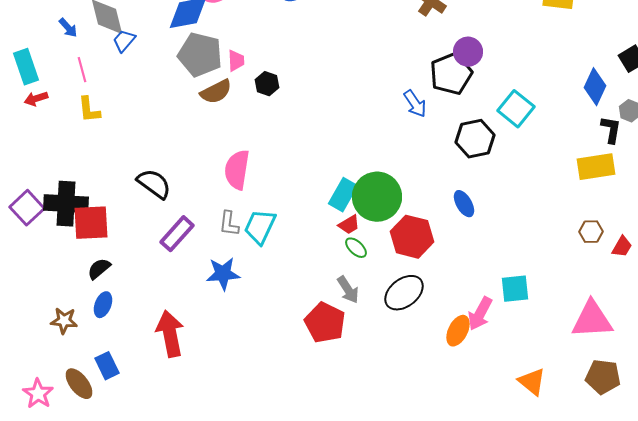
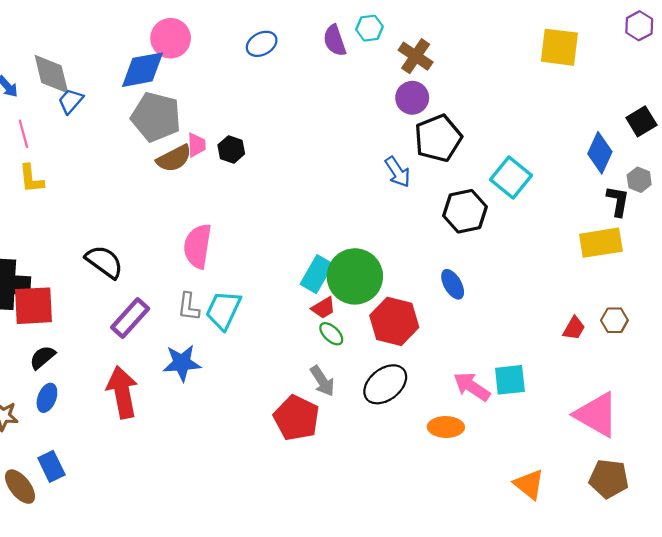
purple circle: (468, 52) -> (412, 98), moved
pink trapezoid: (236, 61) -> (196, 145), moved
brown hexagon: (591, 232) -> (614, 320), moved
red trapezoid: (622, 247) -> (574, 328), moved
pink arrow: (480, 314) -> (472, 387), moved, turned 96
pink triangle: (592, 320) -> (596, 415), turned 33
orange ellipse: (458, 331) -> (446, 427), turned 64
red arrow: (170, 334) -> (122, 392), moved

